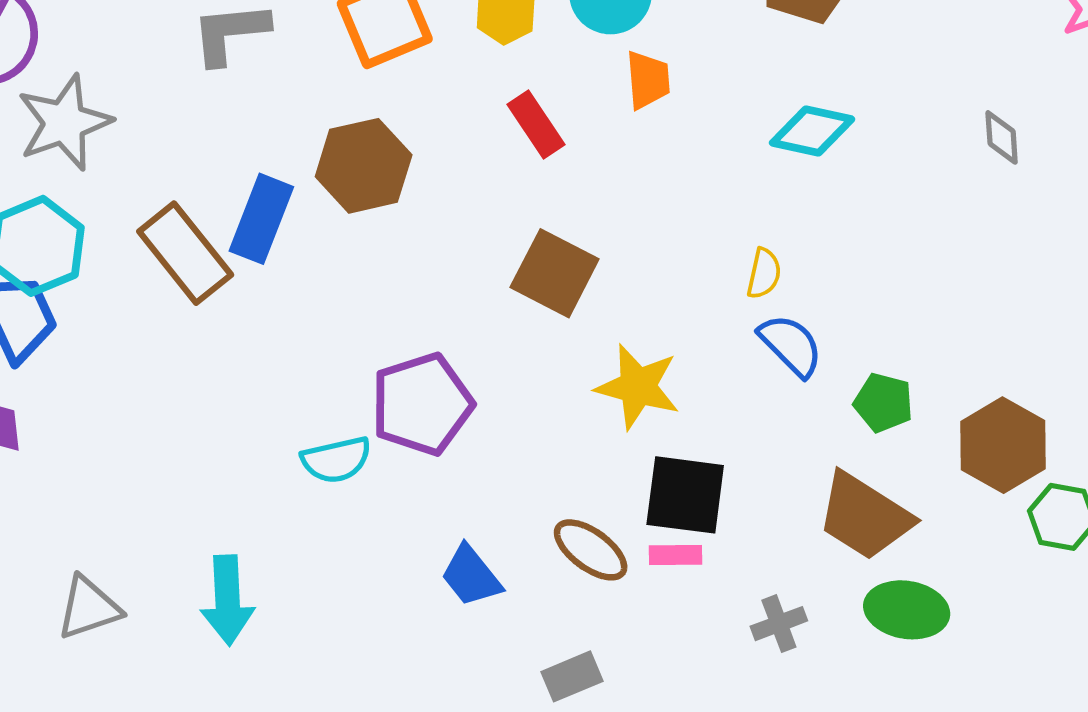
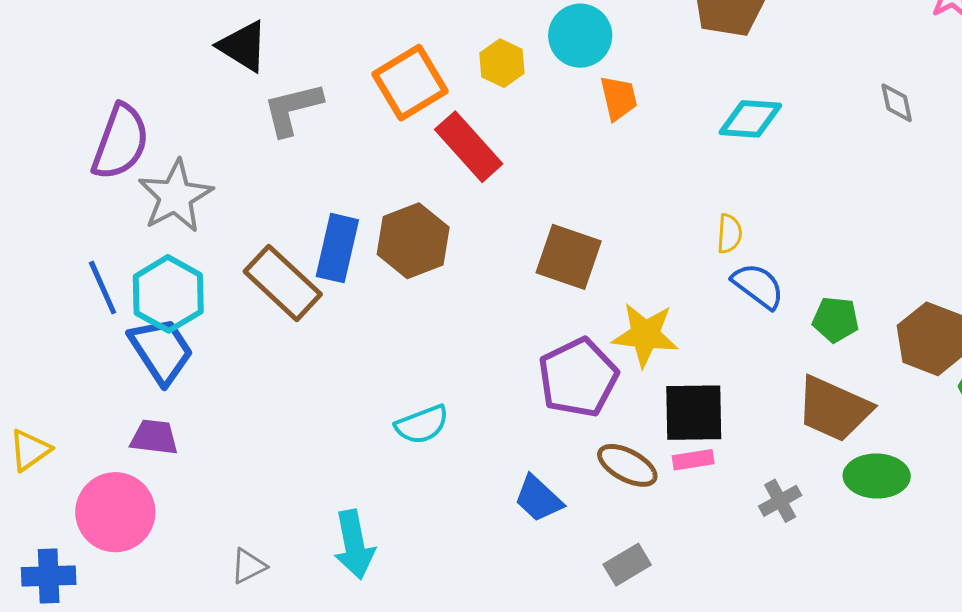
red rectangle: (536, 124) -> (469, 147), moved, size x1.4
brown hexagon: (364, 166) -> (413, 241), moved
purple pentagon: (422, 404) -> (578, 378), moved
gray triangle: (89, 608) -> (248, 566), size x0.7

